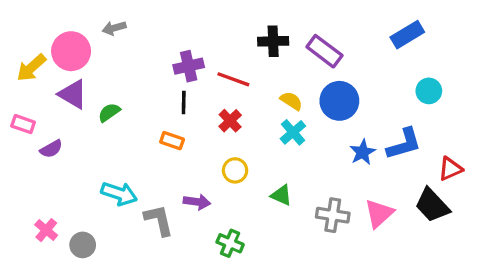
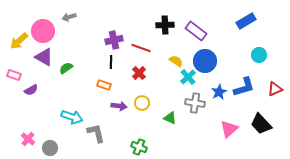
cyan cross: (293, 132) -> (188, 77), moved
red triangle: (450, 169) -> (275, 89), moved
purple arrow: (197, 202) -> (119, 106), moved
gray cross: (333, 215) -> (195, 103), moved

